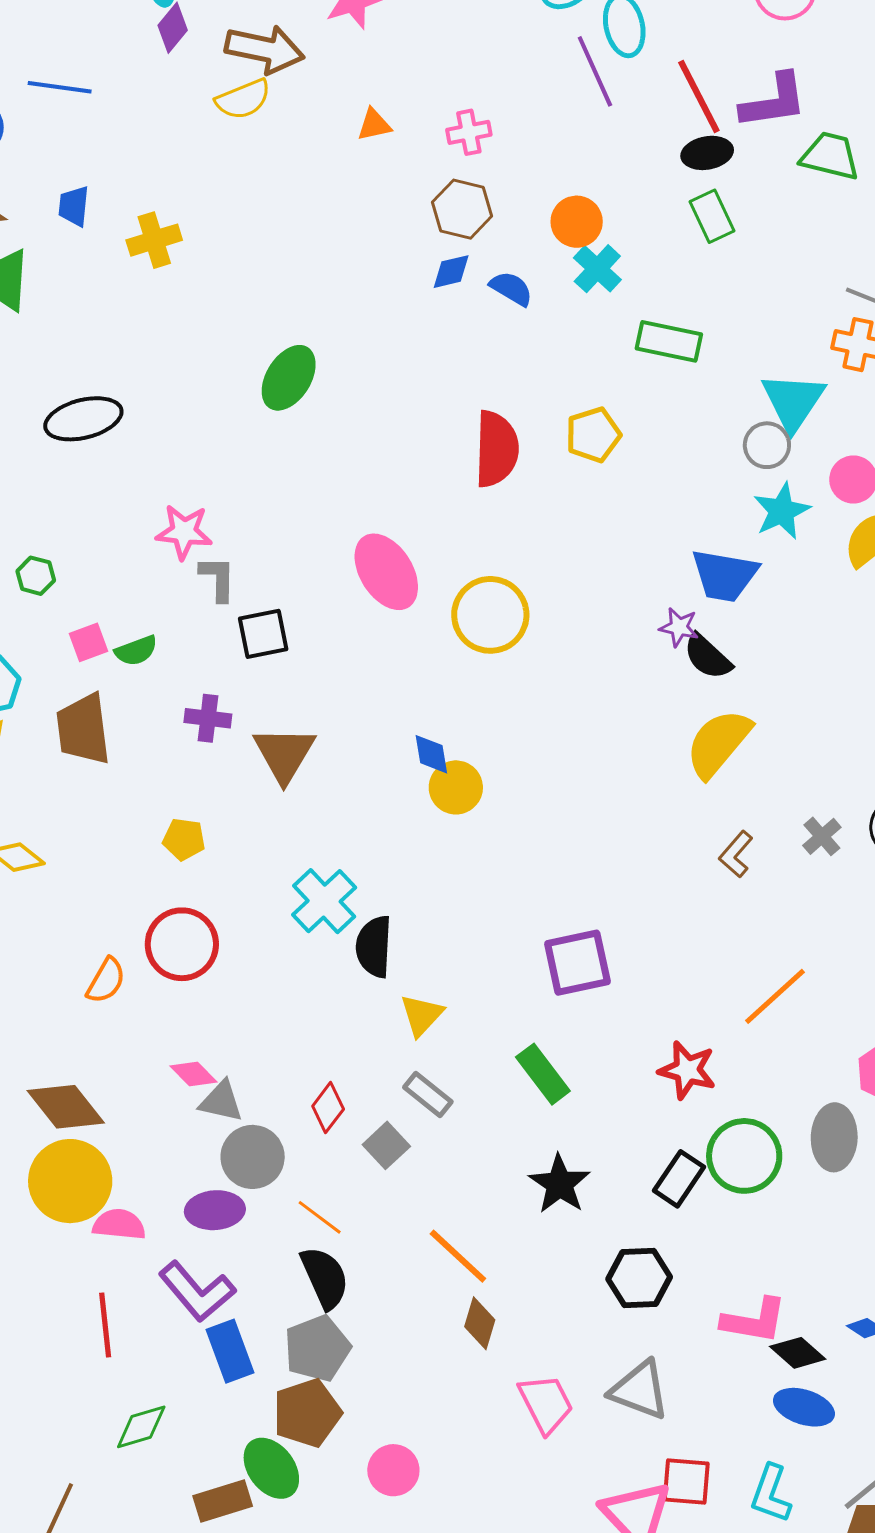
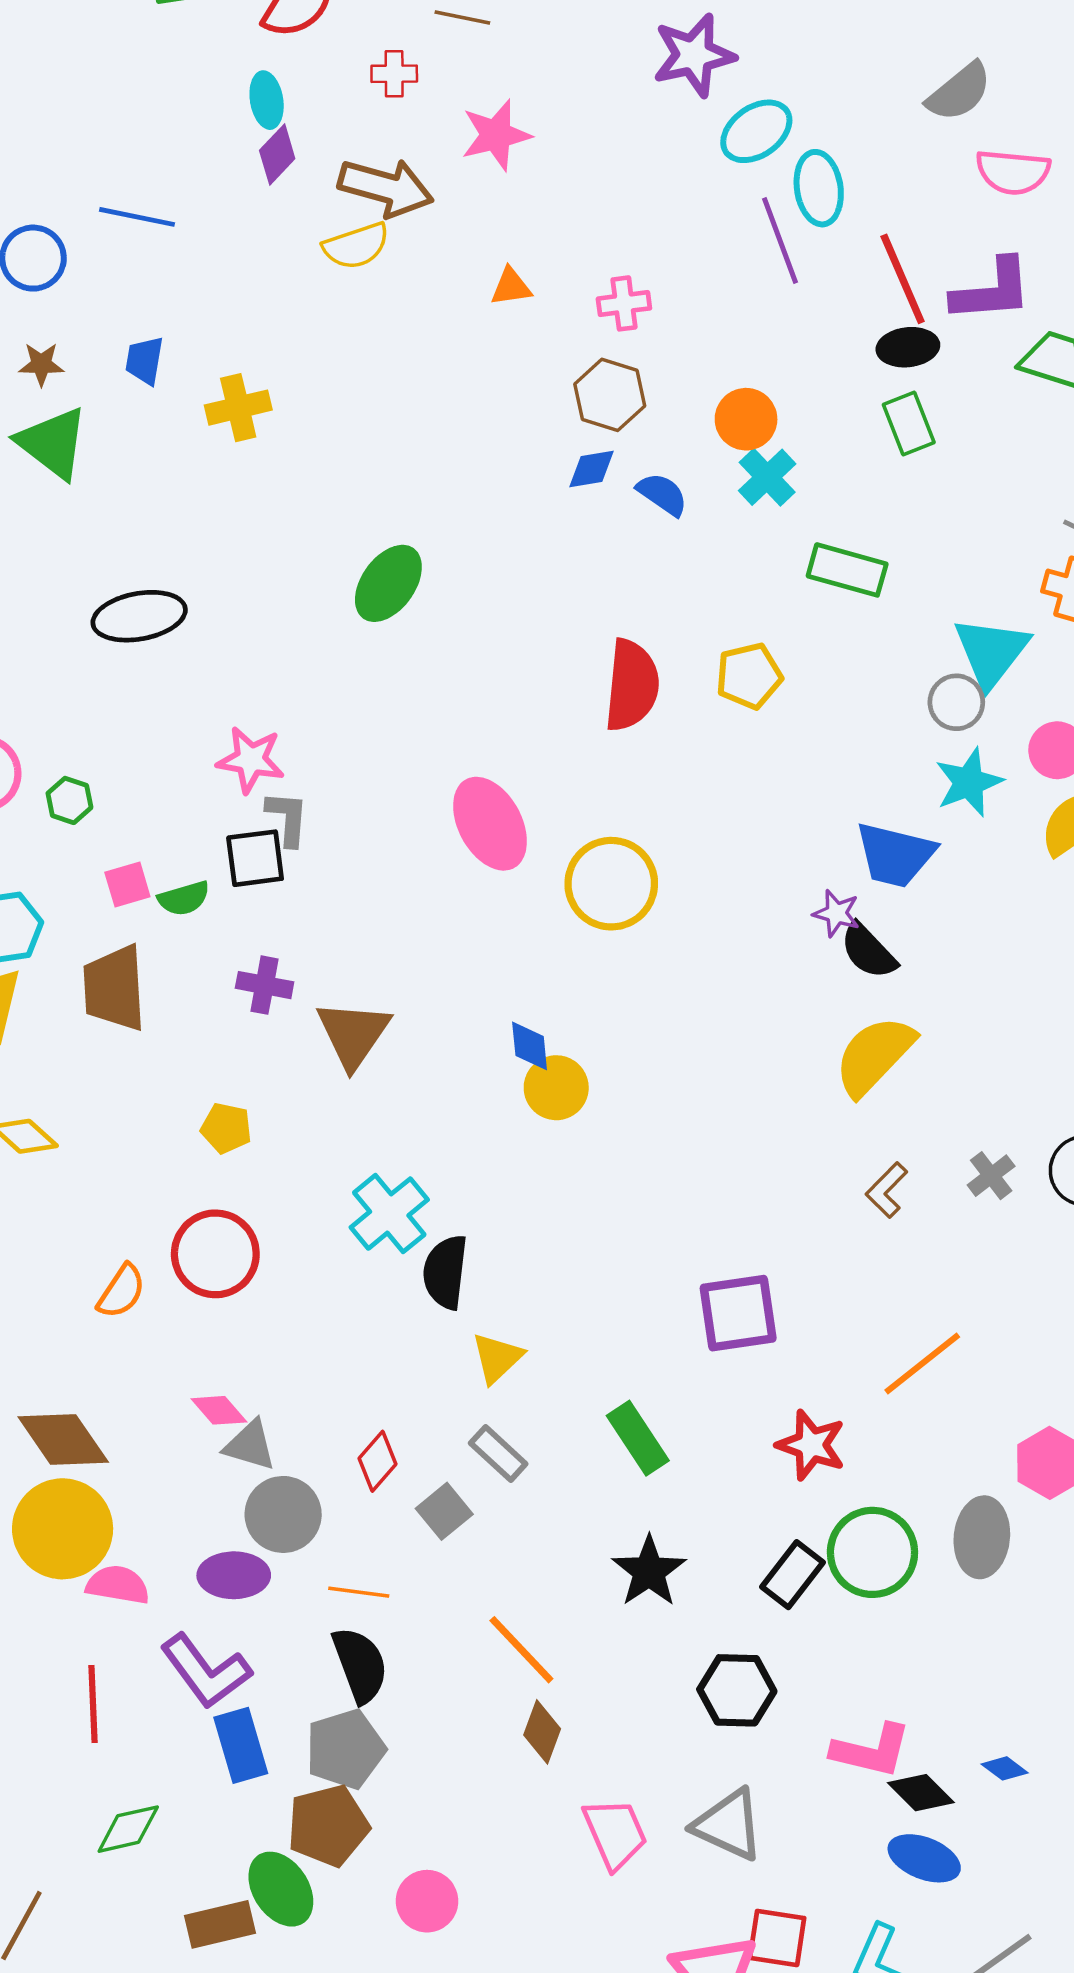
black square: (263, 634) -> (255, 858), moved
purple square: (577, 963) -> (738, 1313), moved
orange line: (320, 1217) -> (359, 1592), turned -33

